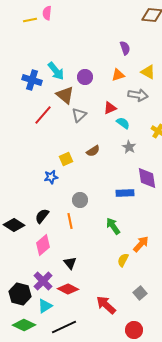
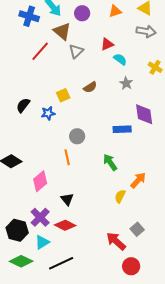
gray arrow: (138, 95) -> (146, 31), moved
black semicircle: (42, 216) -> (23, 105), moved
red arrow: (106, 305) -> (116, 241), moved

